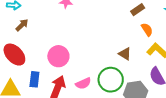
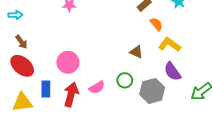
brown arrow: (22, 25) -> (21, 42), moved, turned 104
green circle: (111, 80) -> (125, 80), size x0.6

